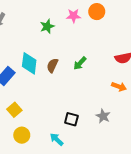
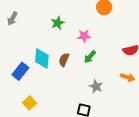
pink star: (74, 16) -> (84, 36), moved
gray star: (103, 116) -> (96, 87), moved

